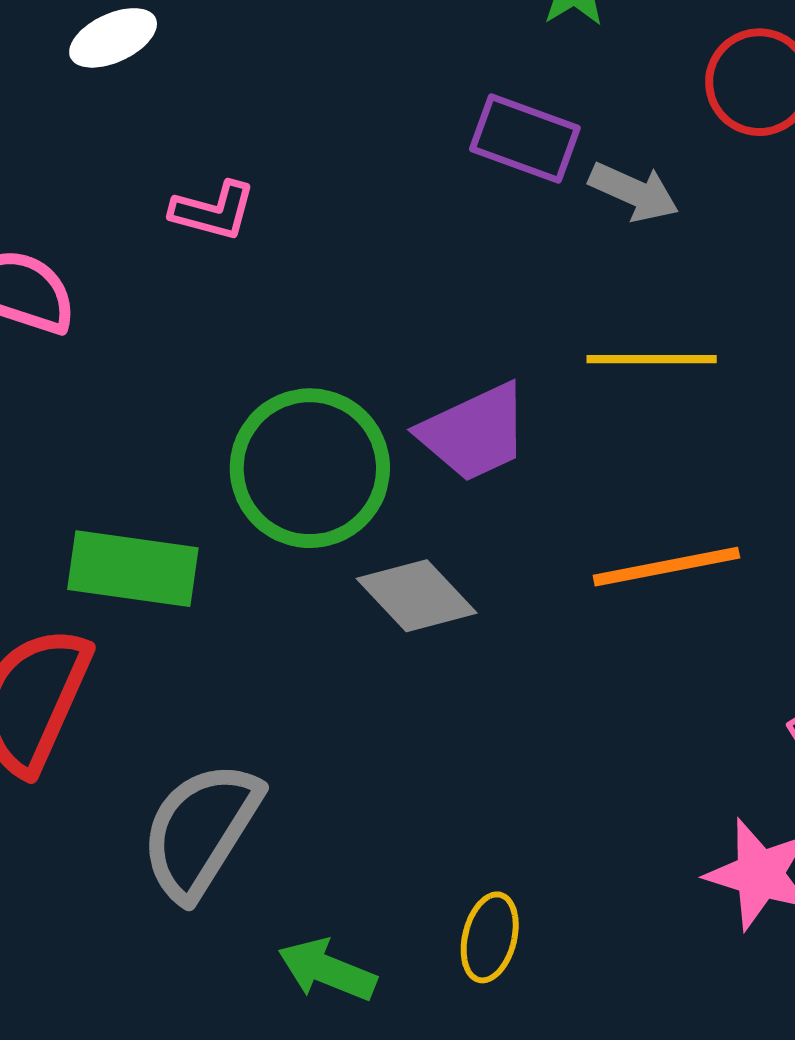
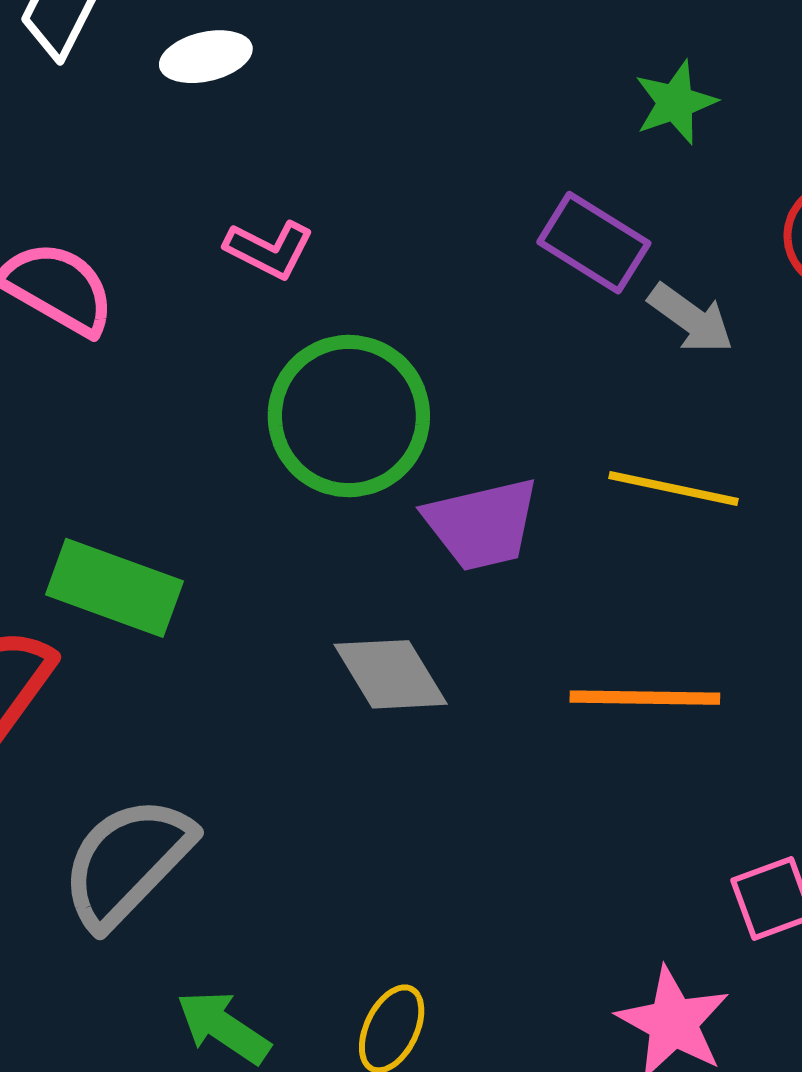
green circle: (310, 468) -> (349, 416), moved

